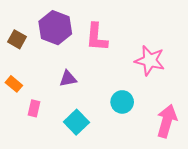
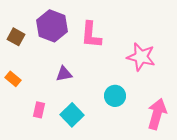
pink rectangle: (34, 108) -> (39, 110), moved

